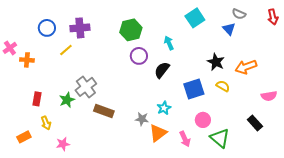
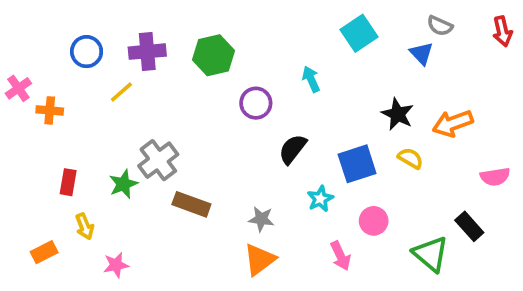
green hexagon: (131, 30) -> (213, 55), moved
black semicircle: (162, 70) -> (293, 149), moved
cyan star: (164, 108) -> (320, 199), moved
orange triangle: (158, 133) -> (260, 260), moved
green triangle: (220, 138) -> (431, 254), moved

